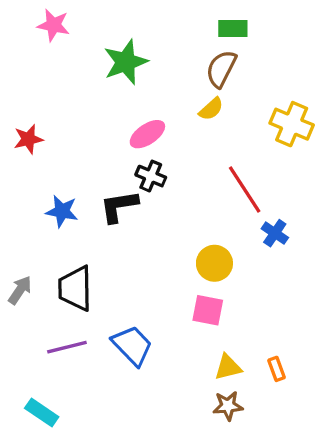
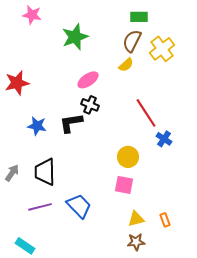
yellow cross: (292, 124) -> (162, 49), moved, turned 30
red star: (28, 139) -> (17, 83), size x1.4

